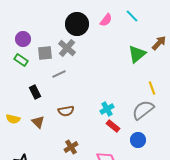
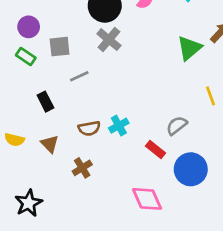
gray cross: (67, 48) -> (109, 40), moved
cyan cross: (107, 109) -> (119, 126), moved
gray semicircle: (143, 110) -> (177, 126), moved, size x0.7
blue circle: (138, 140) -> (191, 169), size x1.5
brown cross: (71, 147) -> (82, 168), moved

